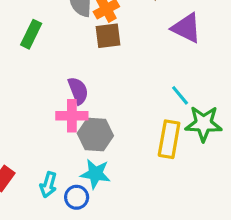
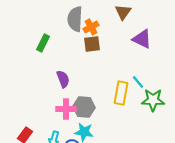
purple semicircle: (78, 91) -> (63, 79), moved
pink cross: (72, 116) -> (66, 109), moved
yellow rectangle: (169, 139) -> (121, 93), moved

